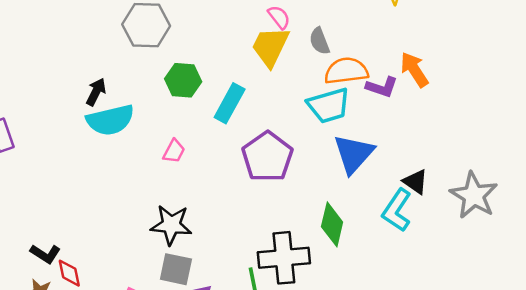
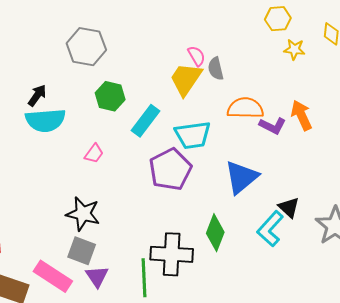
gray semicircle: (319, 41) -> (216, 69), moved
cyan trapezoid: (329, 105) -> (193, 135), moved

